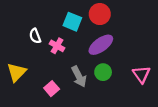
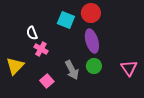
purple ellipse: (101, 45) -> (92, 41), turned -70
pink cross: (57, 46) -> (41, 49), moved

